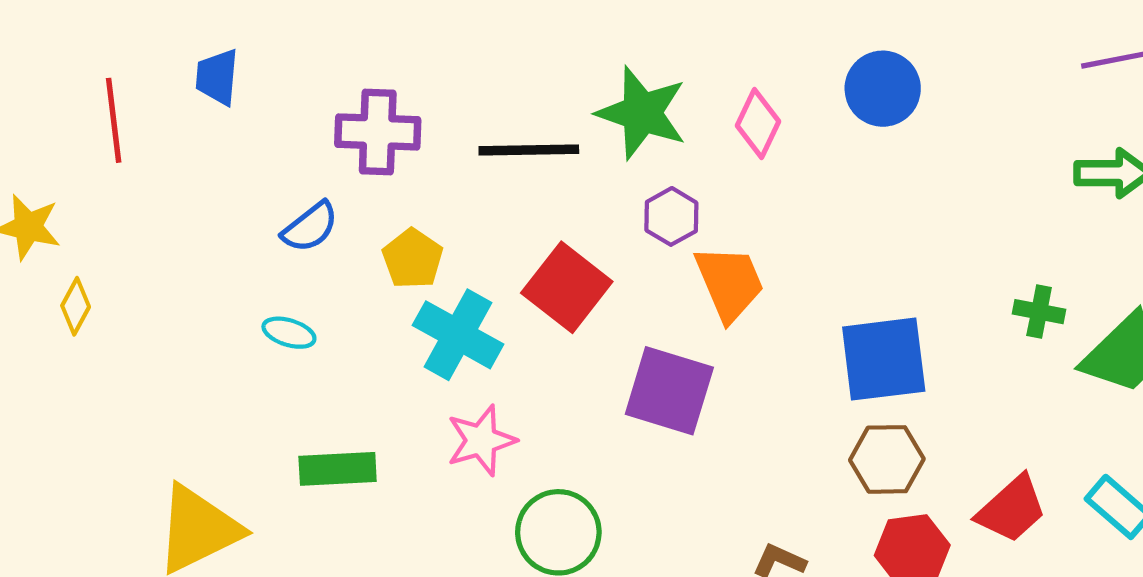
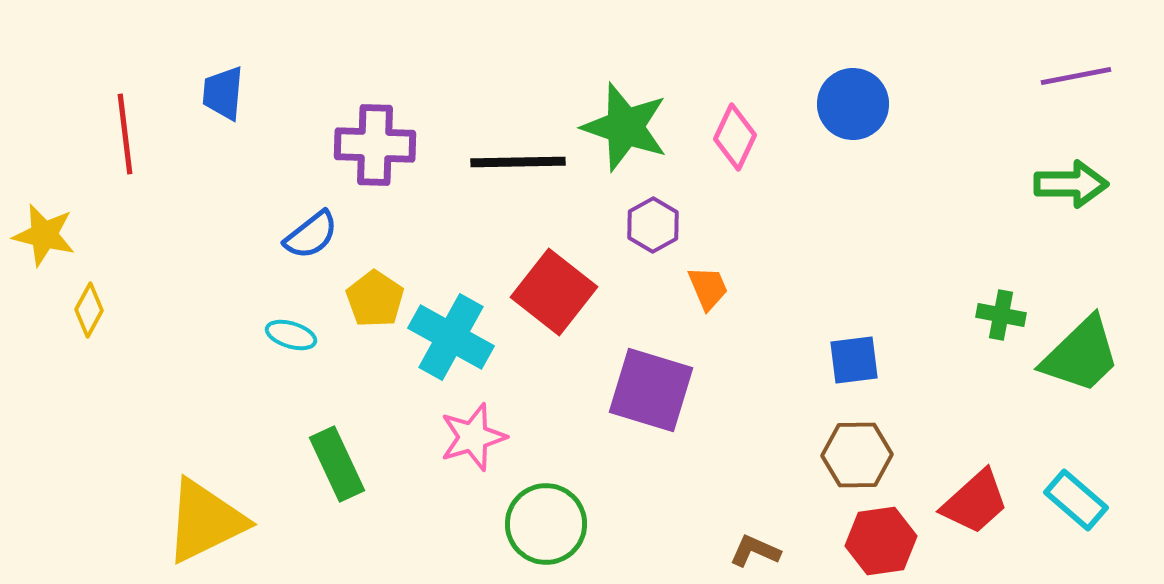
yellow pentagon: (413, 259) -> (375, 299), moved
orange trapezoid: (729, 283) -> (708, 288), size x0.6
blue square: (884, 359) -> (854, 360), size x0.6
green rectangle: (338, 469) -> (337, 464), turned 68

